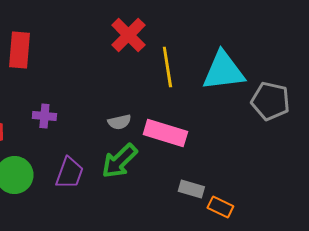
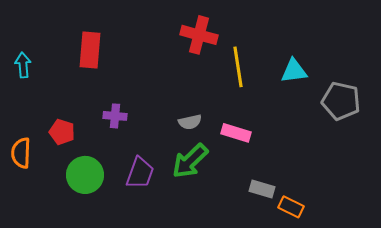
red cross: (128, 35) -> (199, 35), turned -30
cyan triangle: (223, 71) -> (294, 71), size x0.6
pink rectangle: (165, 133) -> (236, 133), size x0.7

